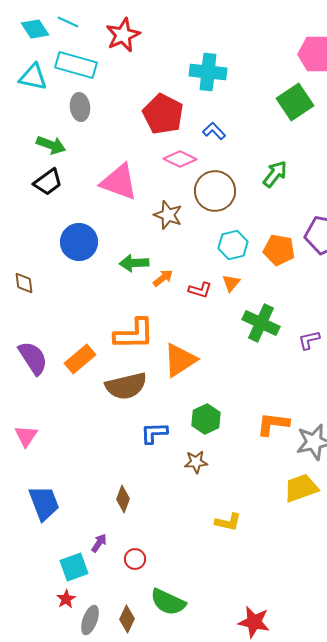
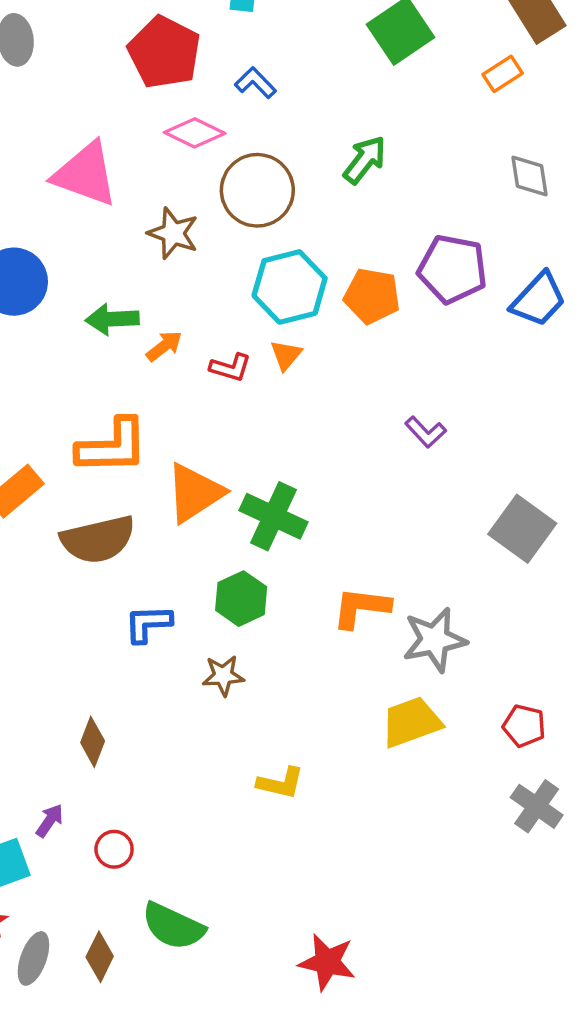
cyan hexagon: (233, 245) -> (290, 287), size x1.4
green cross: (261, 323) -> (273, 516), moved
purple L-shape: (309, 340) -> (426, 432), moved, turned -120

